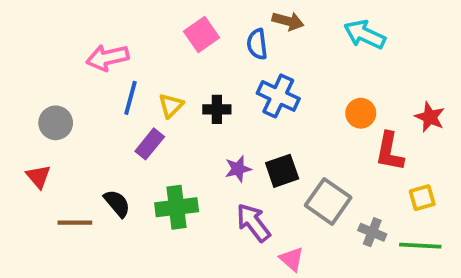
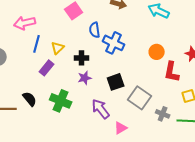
blue semicircle: (257, 44) -> (95, 30), moved
black cross: (217, 109) -> (82, 58), moved
purple star: (238, 169) -> (85, 78), moved
green cross: (177, 207) -> (61, 101), turned 30
pink triangle: (292, 259) -> (121, 128), turned 48

